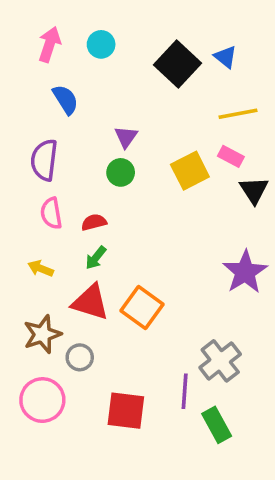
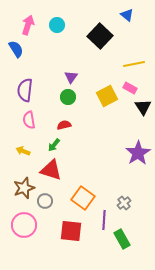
blue triangle: (226, 57) -> (127, 15), moved
blue semicircle: (65, 100) -> (16, 49), moved
red semicircle: (94, 222) -> (64, 125), moved
orange square: (142, 308) -> (83, 198), moved
gray cross: (220, 361) -> (124, 203), size x0.6

